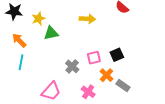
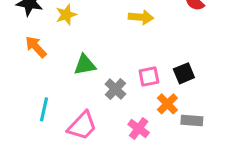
green triangle: (51, 33) -> (85, 65), moved
cyan line: (21, 62) -> (44, 109), moved
gray rectangle: (123, 86) -> (192, 120), turned -32

